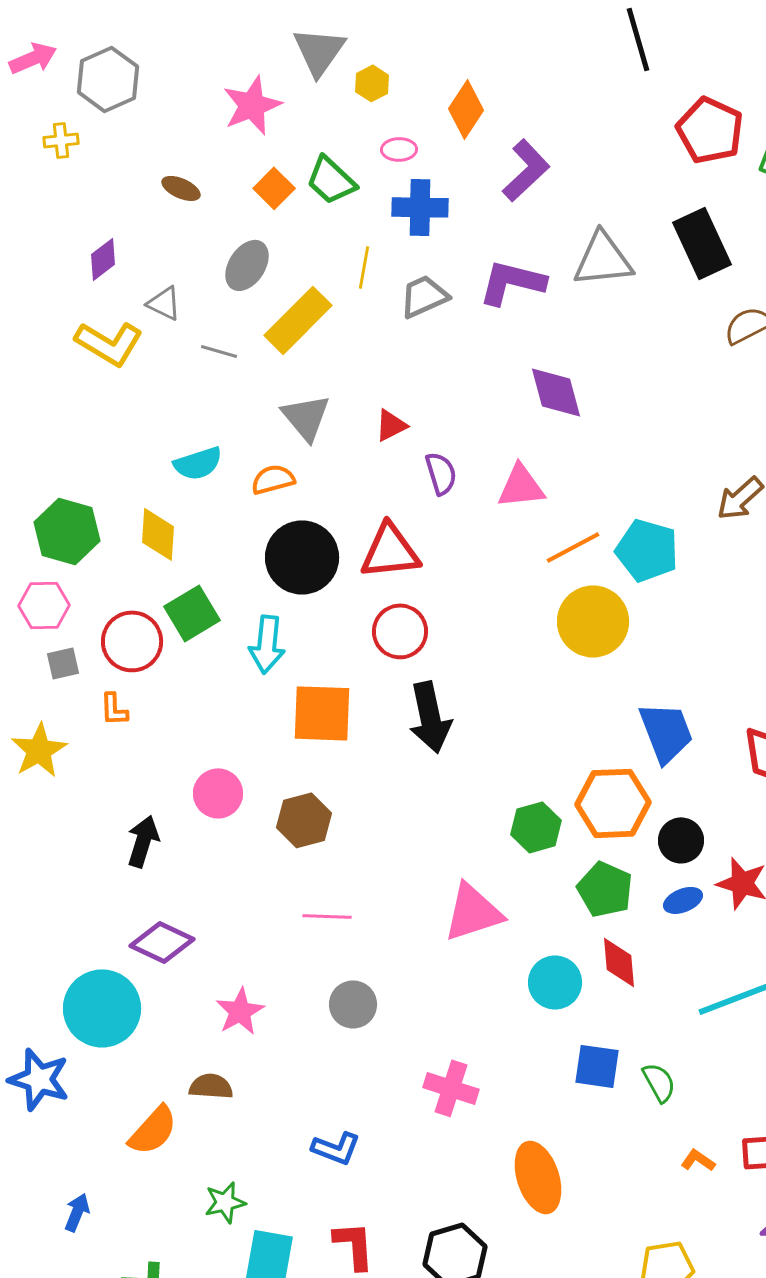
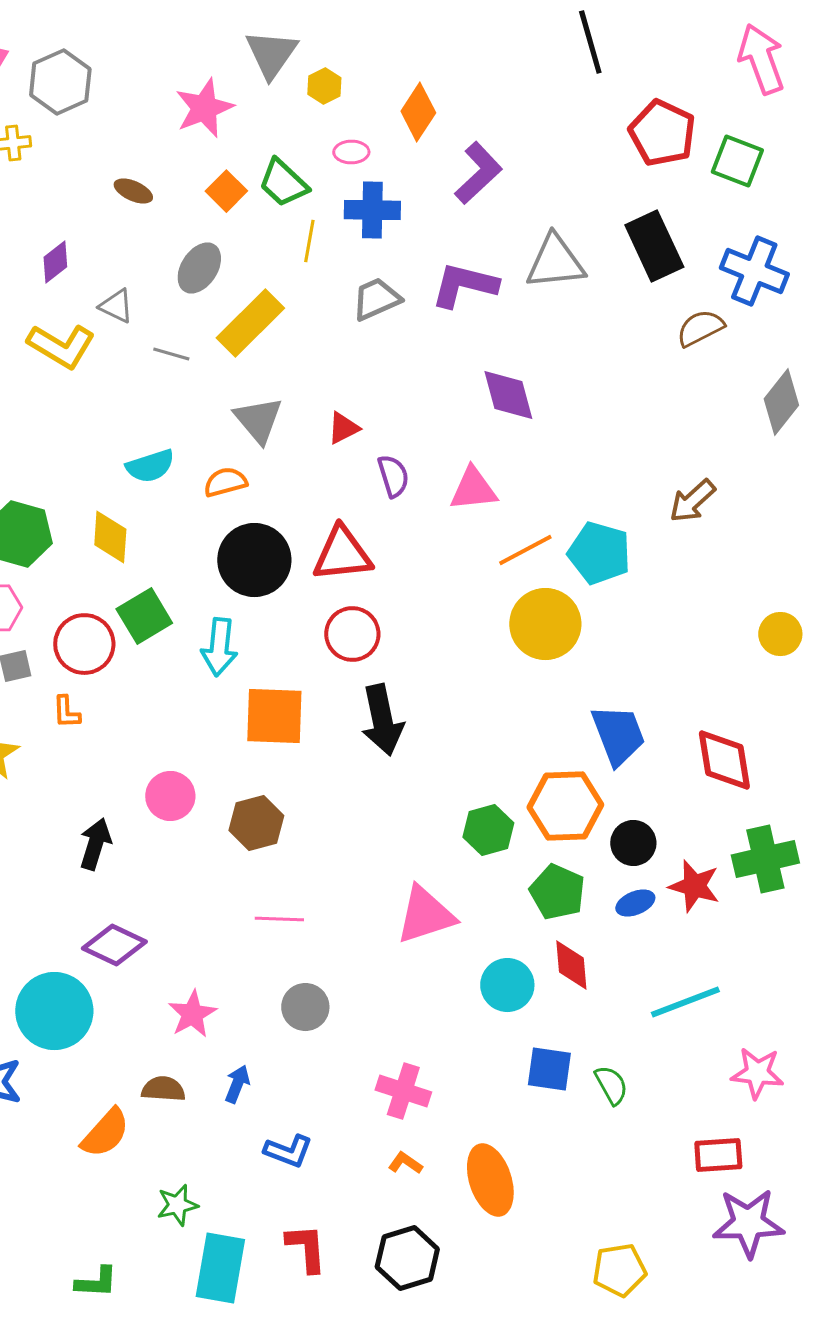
yellow line: (364, 267) -> (309, 241), moved
orange L-shape: (698, 1160) -> (405, 1163), moved
blue arrow: (77, 1212) -> (237, 1084), moved

